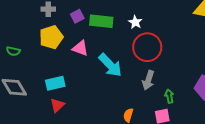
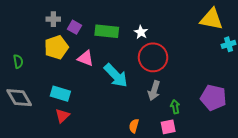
purple square: (77, 16) -> (74, 27), moved, turned -32
green semicircle: (13, 51) -> (18, 61), turned -112
cyan rectangle: (55, 83) -> (60, 94), turned 30

